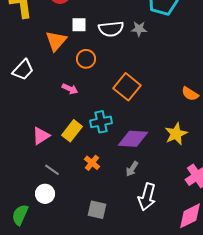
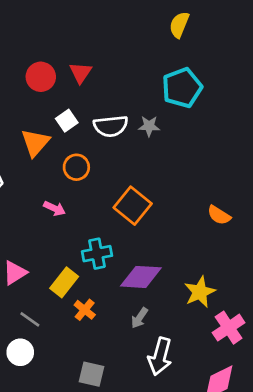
white square: (79, 25) -> (67, 121), turned -35
yellow rectangle: (72, 131) -> (64, 282), moved
yellow star: (176, 134) -> (200, 292), moved

